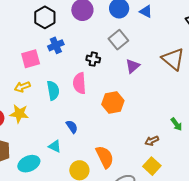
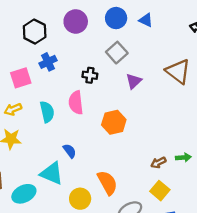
green arrow: (176, 124) -> (183, 157), moved, turned -56
cyan triangle: (55, 146) -> (52, 173), size x1.6

